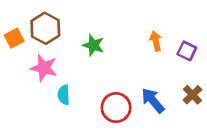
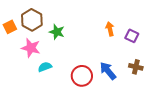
green star: (93, 45) -> (57, 32), moved
cyan semicircle: (64, 95) -> (45, 67), turned 72
brown cross: (192, 95) -> (136, 67), turned -32

